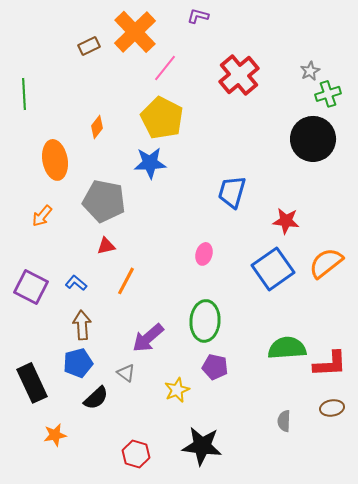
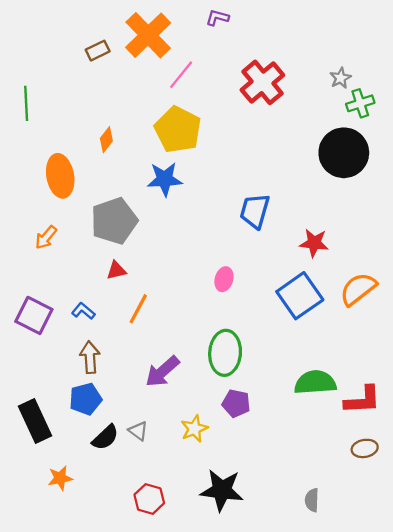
gray pentagon: (104, 201) -> (114, 221), turned -30
gray triangle: (126, 373) -> (138, 431), moved
gray semicircle: (284, 421) -> (312, 500), moved

